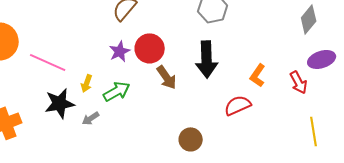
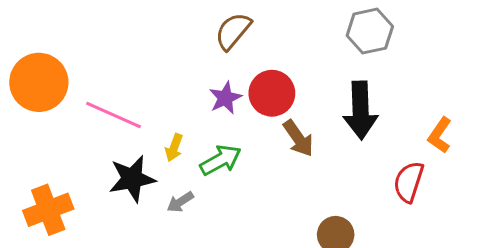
red semicircle: (238, 105) -> (409, 182), turned -48

